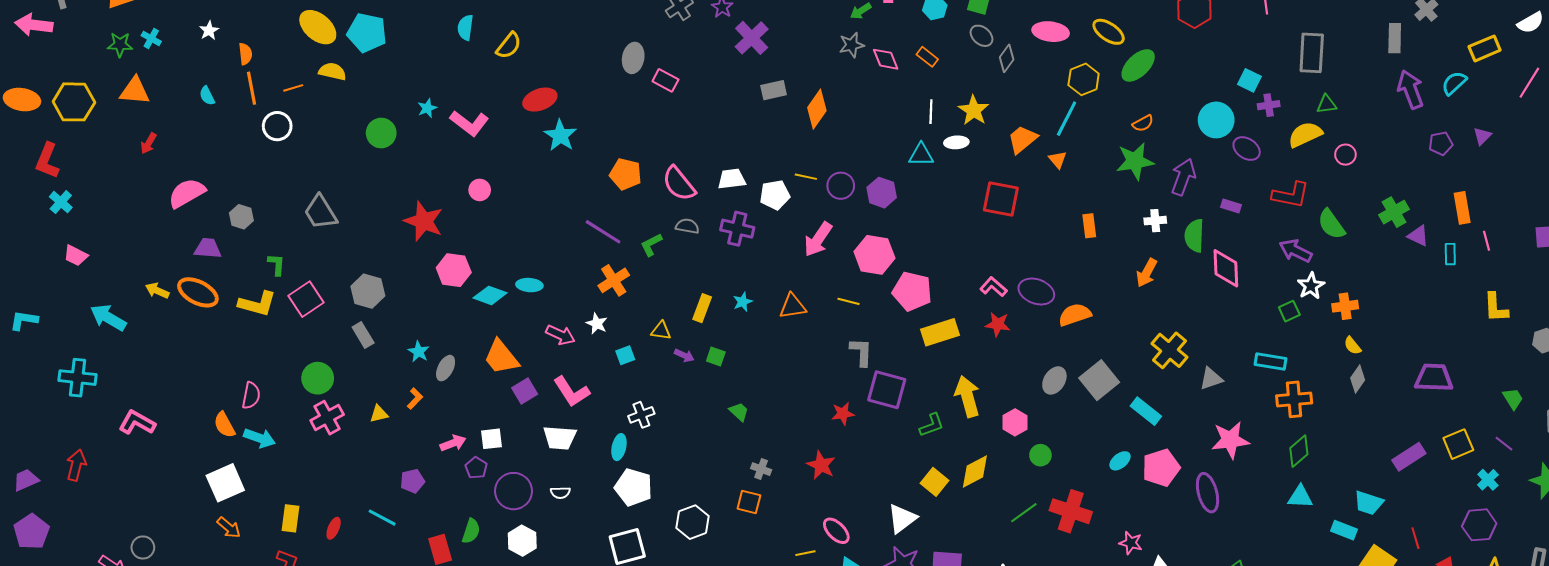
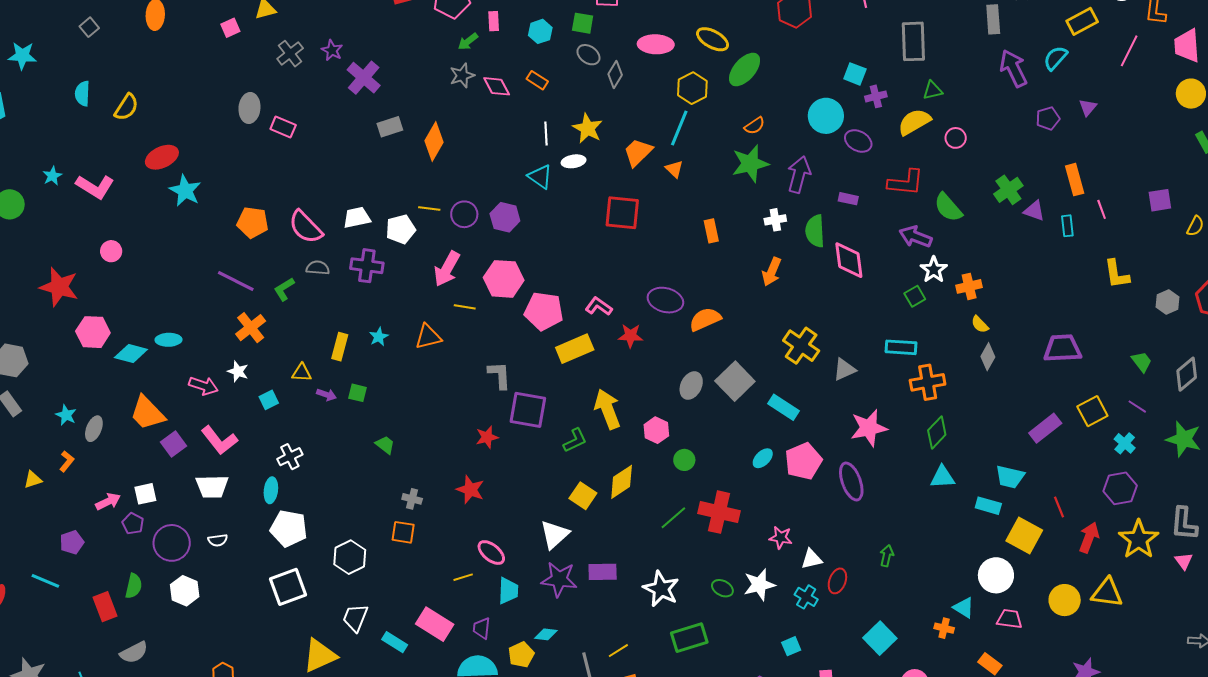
cyan triangle: (921, 155) -> (540, 177), turned 40
pink L-shape: (993, 287) -> (599, 306), moved
yellow line: (848, 301) -> (465, 307), moved

